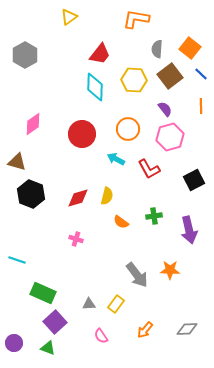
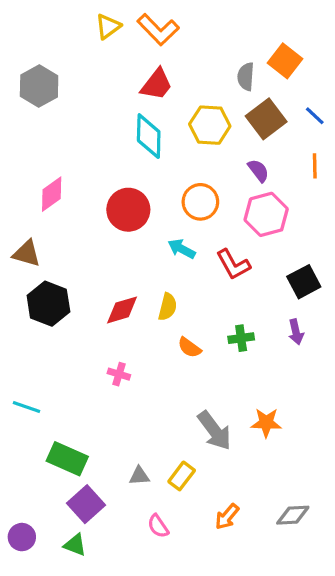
orange L-shape: (136, 19) -> (158, 30), moved, turned -144
orange square: (190, 48) -> (285, 61), moved
purple arrow: (189, 230) -> (296, 332), moved, size x0.6

